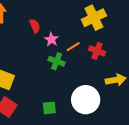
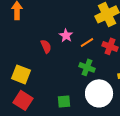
red semicircle: (35, 26) -> (46, 46), moved
green cross: (57, 61) -> (87, 67), moved

